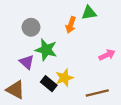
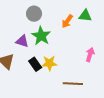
pink arrow: (107, 55) -> (90, 55), turned -64
purple triangle: (27, 62) -> (22, 41), turned -40

